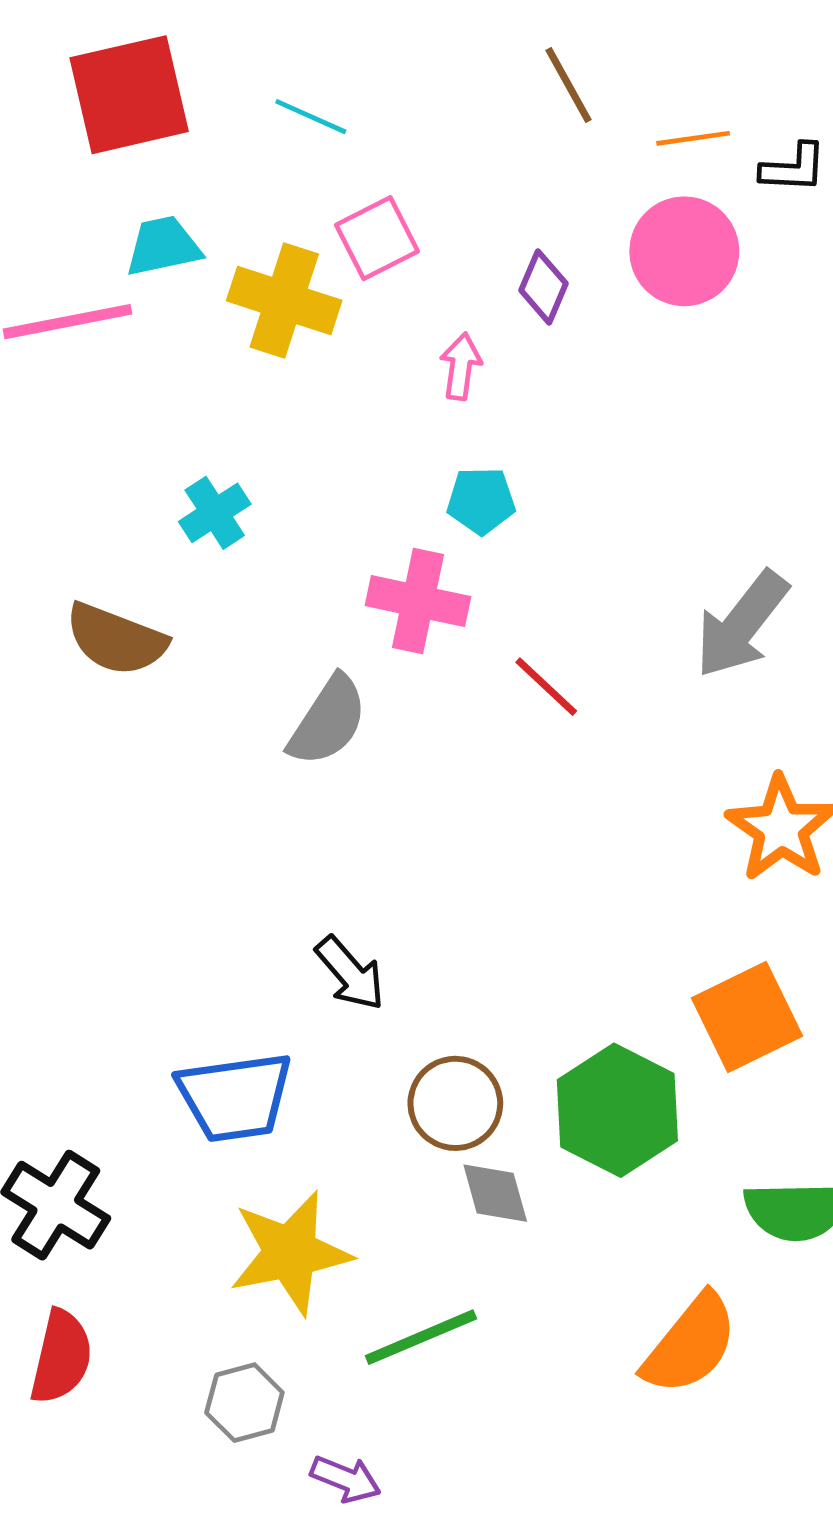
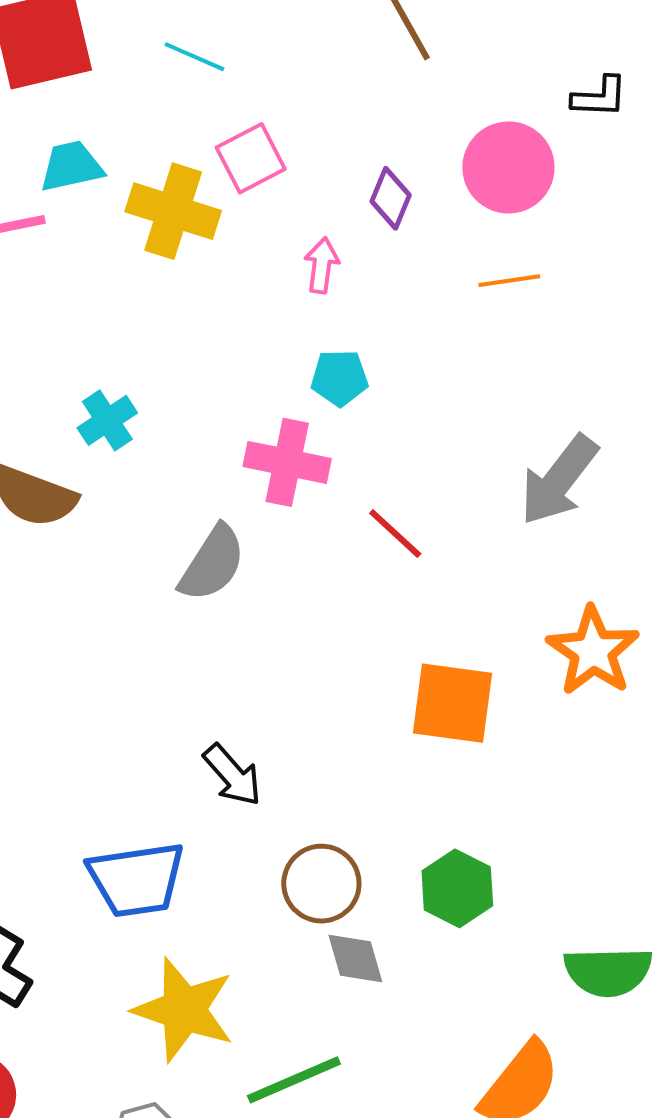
orange line: (693, 138) -> (509, 281), moved
cyan cross: (215, 513) -> (107, 420), moved
orange square: (747, 1017) -> (453, 703), moved, turned 34
green hexagon: (617, 1110) -> (457, 888), size x0.7
yellow star: (290, 1253) -> (184, 1010), turned 30

